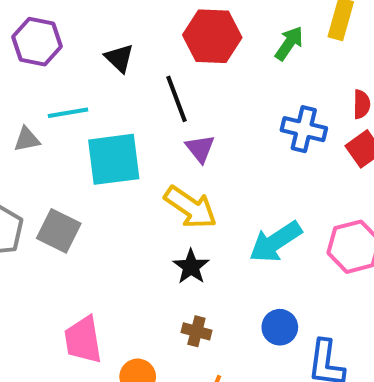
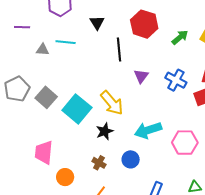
purple triangle: (200, 149) -> (141, 76), moved
cyan square: (114, 159) -> (77, 109), moved, turned 32
blue circle: (280, 327) -> (131, 159), moved

